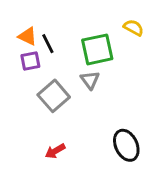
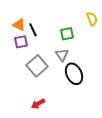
yellow semicircle: (134, 28) -> (92, 19), turned 40
green square: (97, 49) -> (67, 34), size x0.6
black ellipse: (126, 145) -> (74, 74), moved

